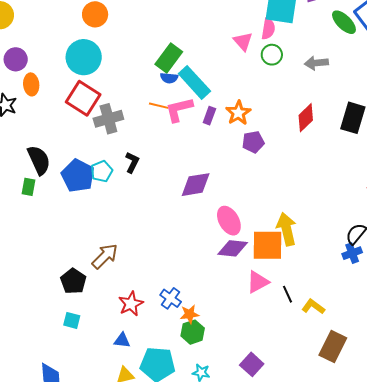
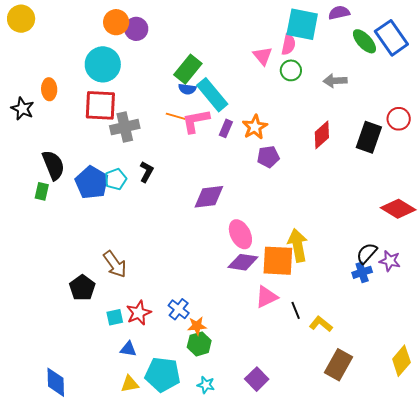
purple circle: (16, 59) -> (136, 29), moved
red square: (83, 98) -> (100, 105), turned -32
brown arrow: (105, 256) -> (115, 264), turned 96
cyan square: (72, 320) -> (115, 317), moved, turned -30

